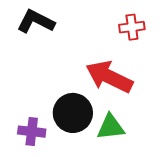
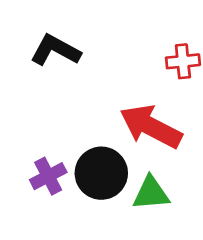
purple cross: (32, 132) -> (48, 176), moved, turned -36

